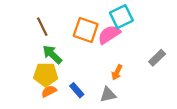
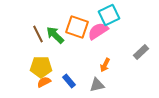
brown line: (42, 27) -> (38, 34), moved
green arrow: (52, 54) -> (55, 35), moved

